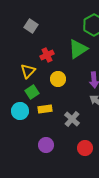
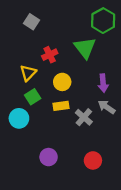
green triangle: (78, 49) -> (85, 48), turned -35
yellow rectangle: (45, 109) -> (61, 106), moved
gray cross: (72, 119) -> (84, 117), moved

